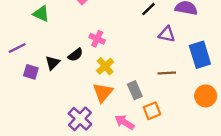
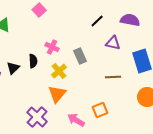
black semicircle: (75, 55) -> (33, 61), turned -56
gray rectangle: (135, 90) -> (80, 56), moved

